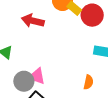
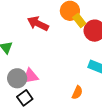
pink triangle: (37, 76) -> (30, 76), turned -42

